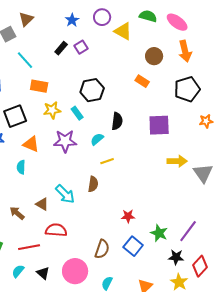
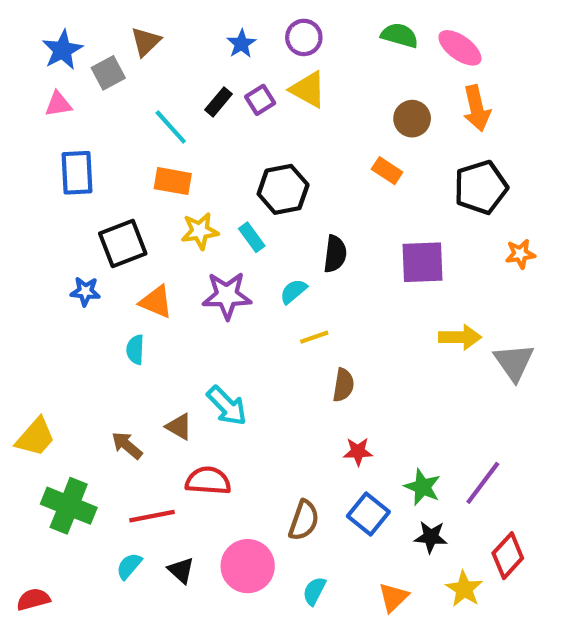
yellow triangle: (123, 31) -> (308, 89), moved
cyan line: (25, 60) -> (171, 127), moved
brown semicircle: (93, 184) -> (343, 385), moved
black star: (176, 257) -> (431, 537), moved

